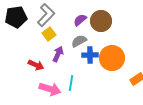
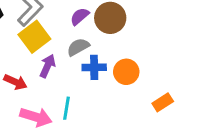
yellow square: (49, 34) -> (34, 37), size x1.5
orange circle: (112, 58) -> (126, 72), size x0.7

